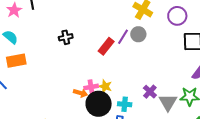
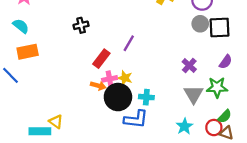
gray circle: (138, 34) -> (200, 24), moved
purple line: (123, 37) -> (129, 43), moved
red rectangle: (106, 46) -> (101, 59), moved
purple cross: (150, 92) -> (189, 66), moved

